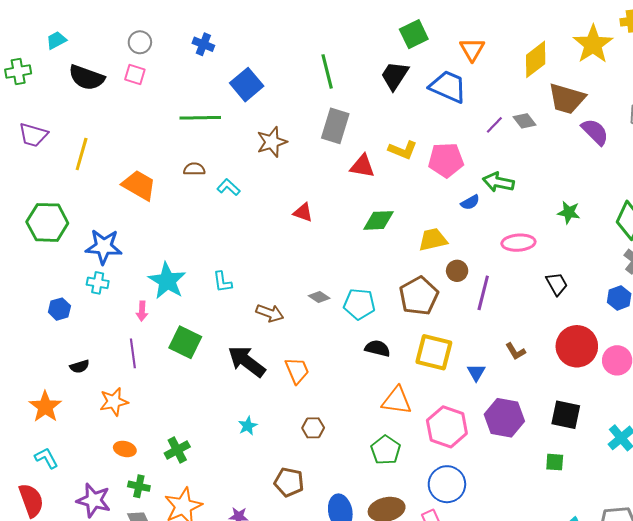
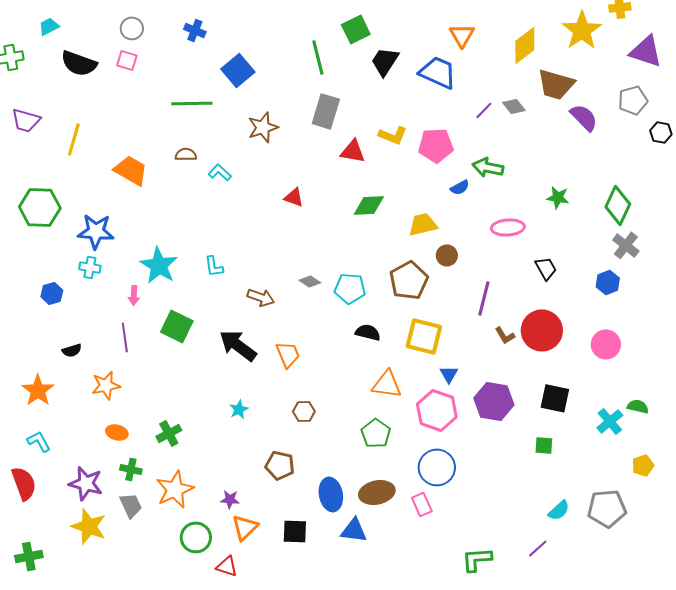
green square: (414, 34) -> (356, 29), moved
purple line: (483, 293) -> (484, 298), moved
red circle: (577, 346) -> (542, 330), moved
blue triangle: (476, 372) -> (449, 374), moved

